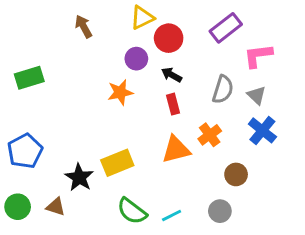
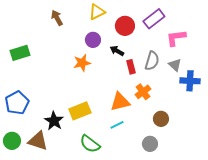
red circle: (169, 38) -> (125, 26), moved
red rectangle: (173, 104) -> (131, 67), moved
blue cross: (262, 130) -> (190, 81), moved, turned -36
brown triangle: (56, 207) -> (38, 141), size x1.5
cyan line: (172, 216) -> (117, 125), moved

